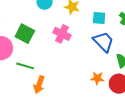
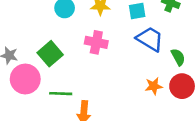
green square: (25, 34) -> (50, 54), turned 36

